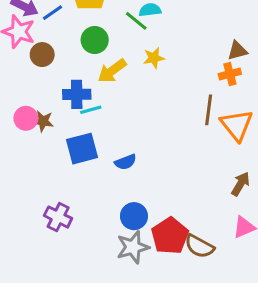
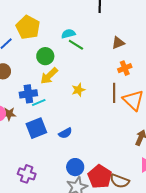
green line: (136, 21) -> (76, 45), moved
green circle: (95, 40) -> (45, 56), moved
brown triangle: (237, 51) -> (118, 43), moved
yellow star: (154, 58) -> (78, 90), moved

